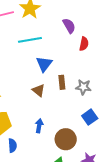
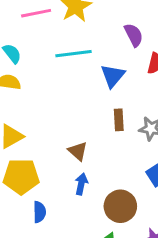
blue triangle: (44, 64) -> (113, 76), moved
brown triangle: (39, 90) -> (78, 151), moved

